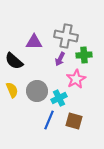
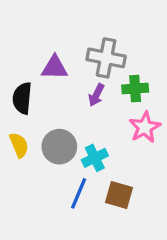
black semicircle: (14, 61) -> (22, 98), turned 54
pink star: (76, 79) -> (145, 127), moved

